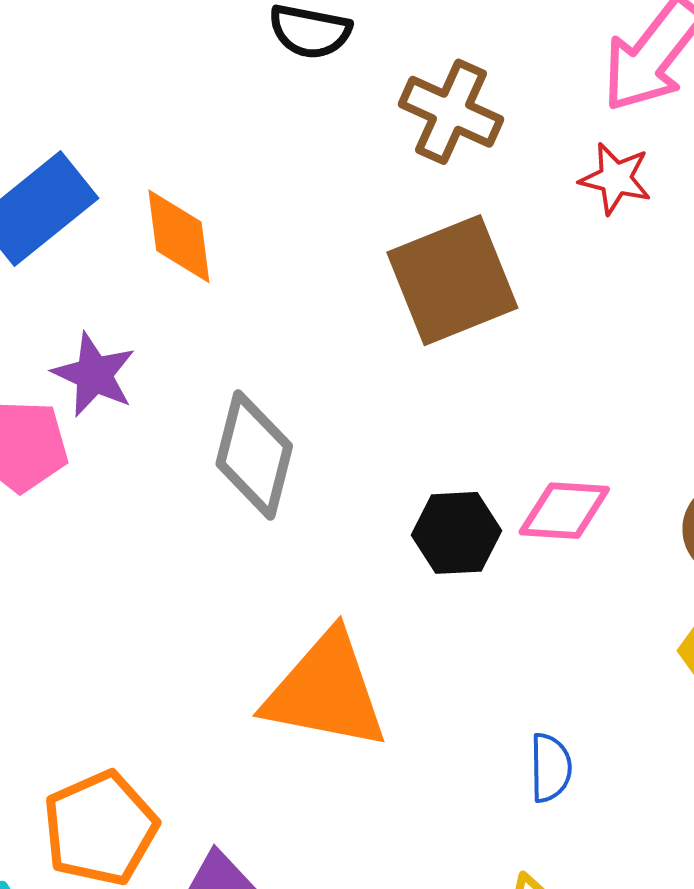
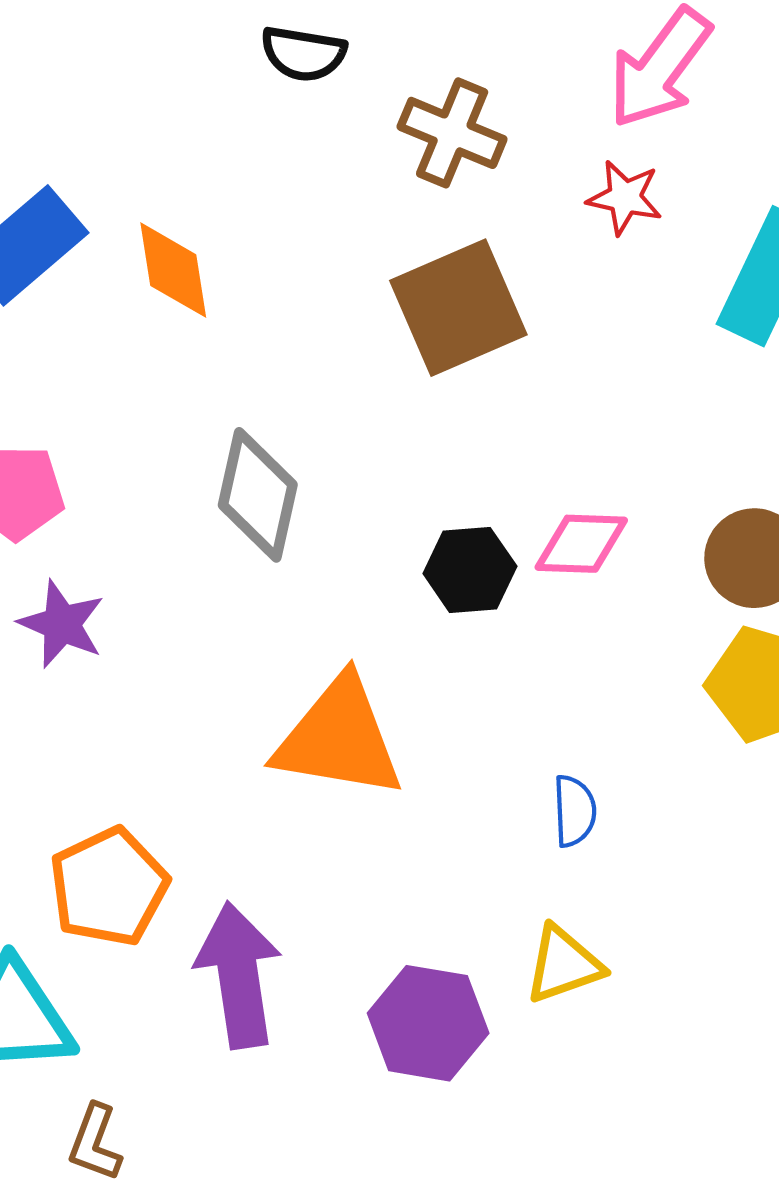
purple star: (94, 375) -> (62, 624), moved

